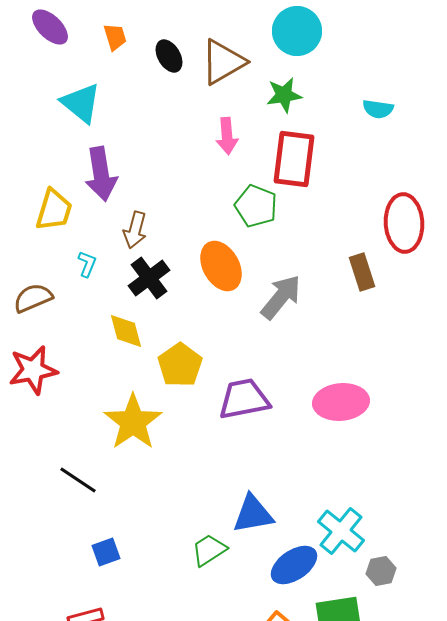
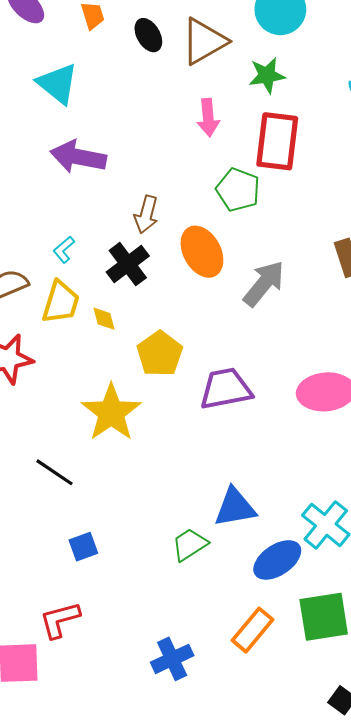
purple arrow: (101, 174) -> (78, 157), turned 110
yellow trapezoid: (54, 210) -> (61, 302), moved
brown arrow: (135, 230) -> (146, 215), moved
cyan L-shape: (87, 264) -> (64, 250), turned -152
yellow diamond: (126, 331) -> (104, 319), size x0.7

